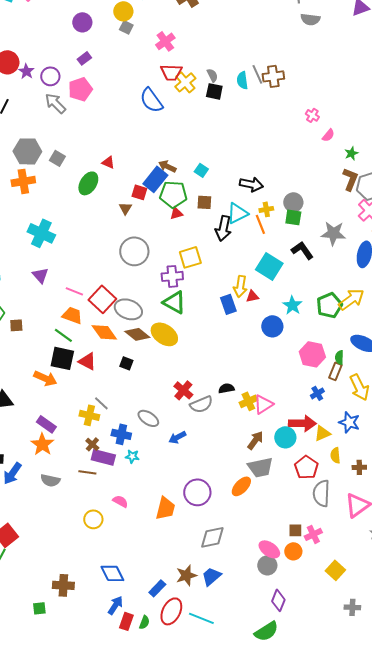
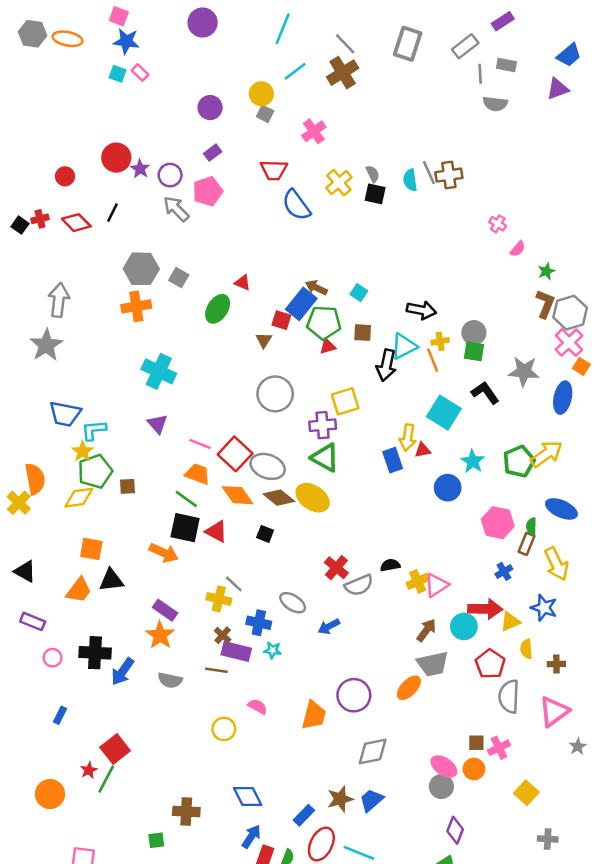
red trapezoid: (171, 72) -> (274, 170), moved

